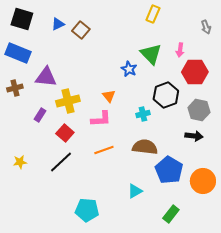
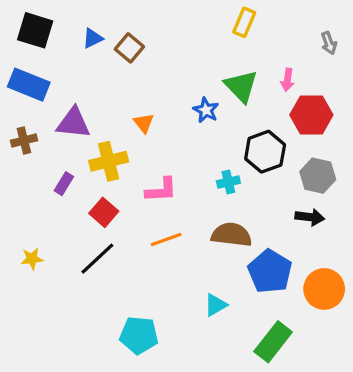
orange triangle: (109, 96) -> (144, 123), moved
green rectangle: (171, 214) -> (273, 342), size x1.4

